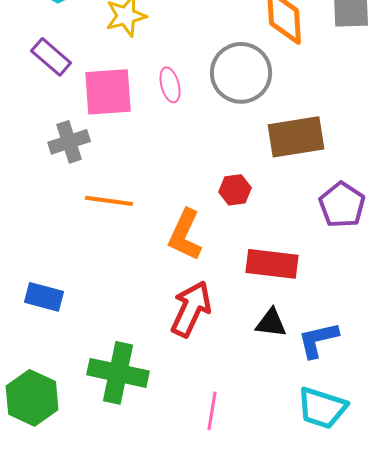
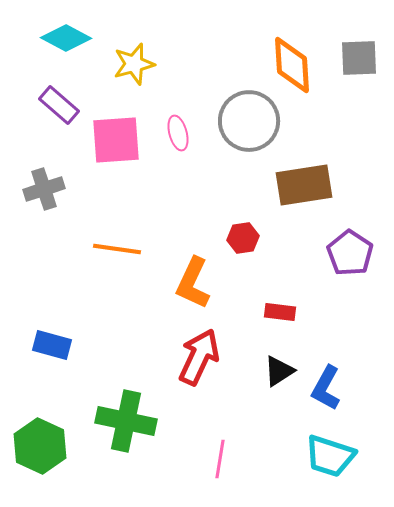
gray cross: (69, 142) -> (44, 189), moved
red rectangle: (272, 264) -> (280, 312), size x0.6
black triangle: (271, 323) -> (279, 371), turned -40
blue L-shape: (318, 340) -> (326, 388), turned -48

